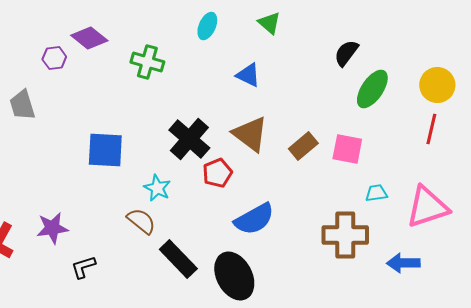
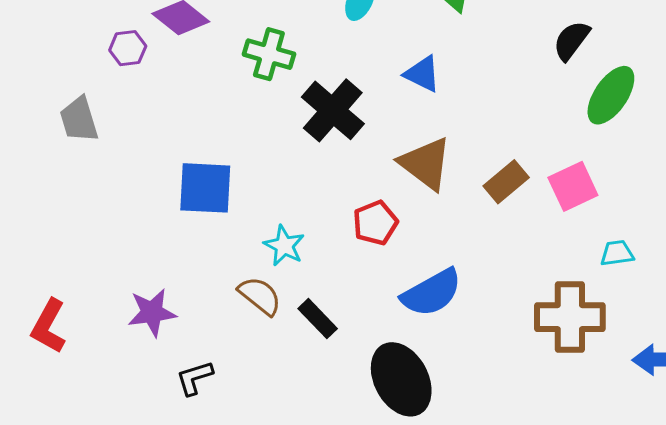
black cross: (189, 139) -> (333, 110), moved
pink square: (347, 149) -> (573, 186), turned -36
purple star: (52, 228) -> (152, 312), moved
black rectangle: (178, 259) -> (318, 319), moved, size x0.7
black L-shape: (83, 267) -> (195, 378), moved

